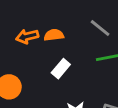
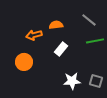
orange arrow: (27, 36) -> (34, 35), moved

